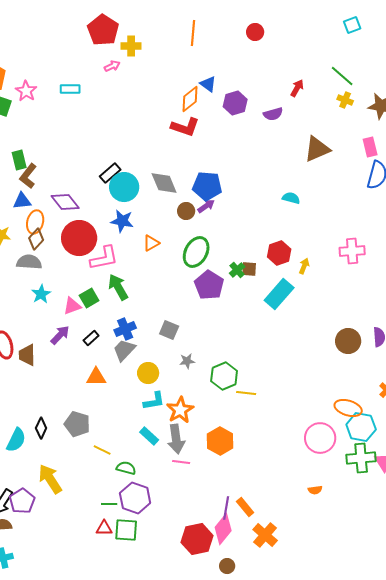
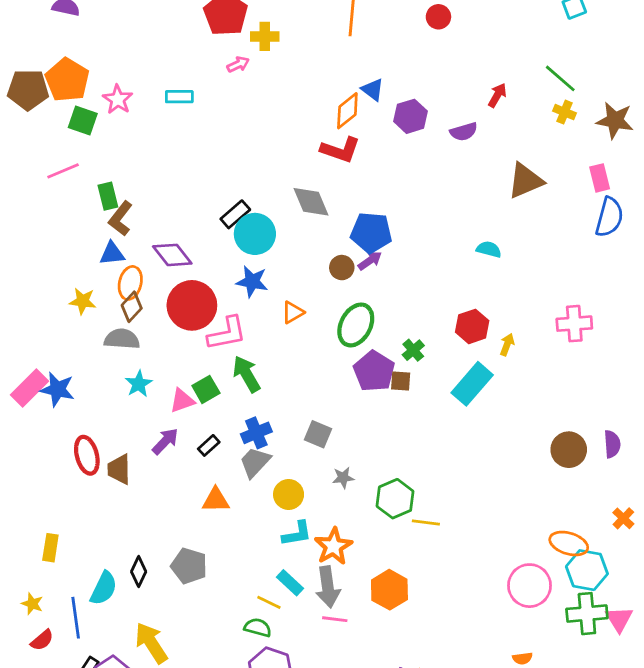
gray diamond: (164, 183) -> (311, 202), moved
brown square: (249, 269) -> (401, 381), moved
yellow line: (102, 450) -> (269, 602), moved

